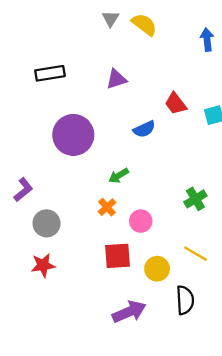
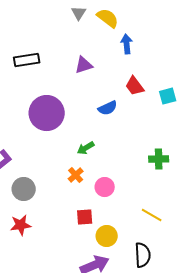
blue arrow: (207, 40) -> (127, 44), moved
green cross: (195, 199) -> (159, 159), moved, turned 30
red square: (117, 256) -> (85, 217), size x0.7
yellow circle: (157, 269) -> (107, 236), moved

